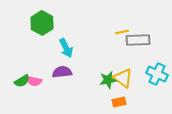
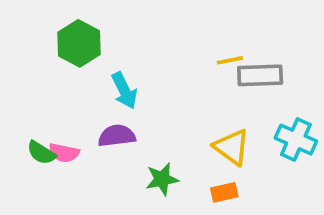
green star: (108, 80) -> (162, 179), moved
green semicircle: (22, 81) -> (41, 153), turned 63

